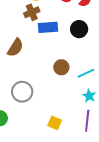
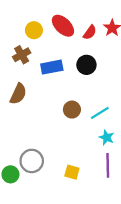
brown cross: (32, 12) -> (22, 55), moved
gray circle: (22, 92) -> (32, 161), moved

